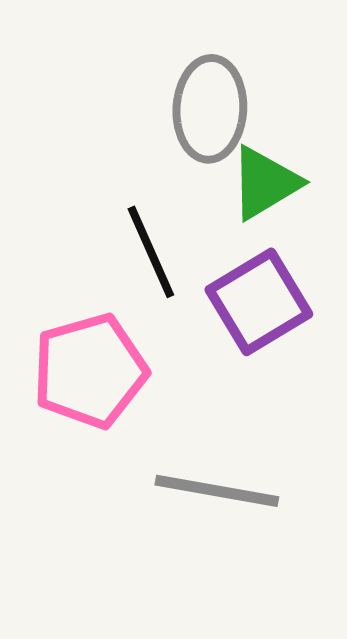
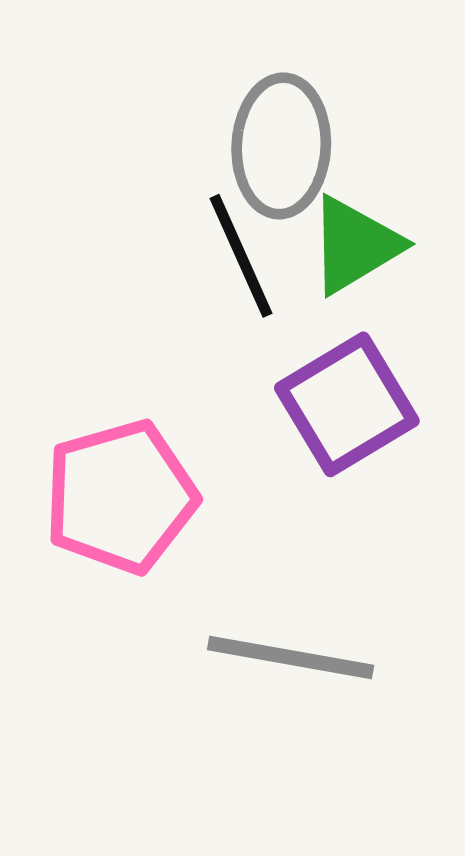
black line: (151, 252) -> (241, 256), moved

